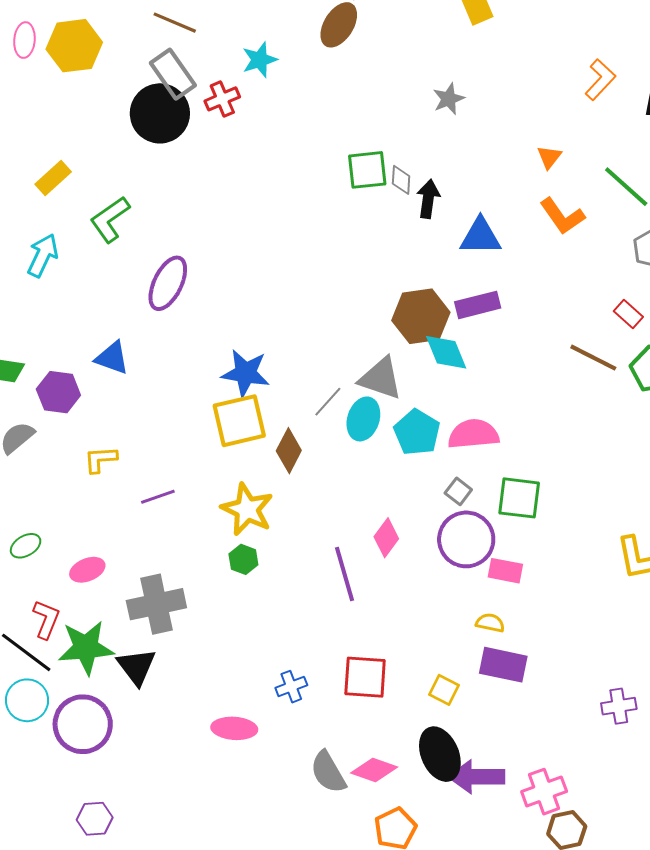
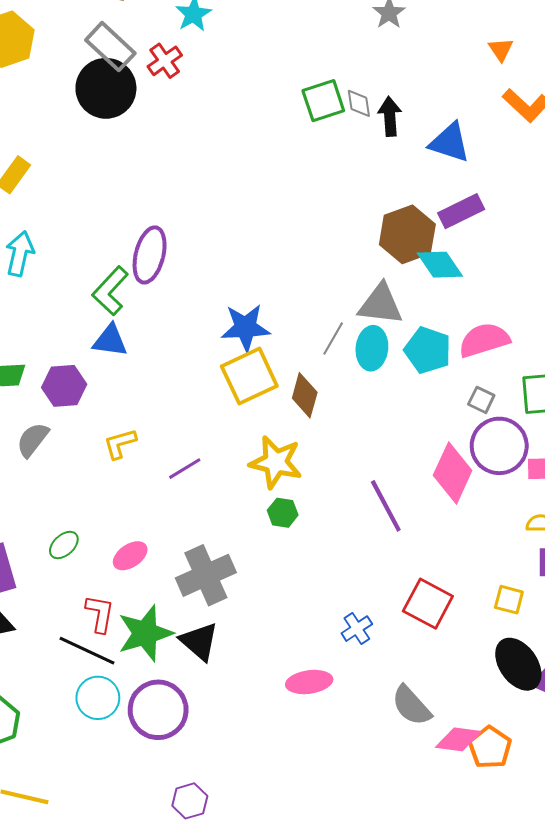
green L-shape: (110, 219) -> (110, 291), moved
blue triangle: (481, 236) -> (450, 143), turned 30
pink diamond: (386, 538) -> (453, 473), moved, size x1.5
red square: (365, 677) -> (428, 604), turned 36
pink diamond: (374, 770) -> (458, 739), moved

